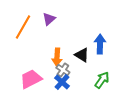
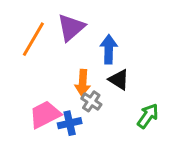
purple triangle: (49, 19) -> (71, 28), size x1.5
blue arrow: (100, 44) -> (109, 49), moved
blue cross: (62, 82) -> (70, 123), moved, turned 35

